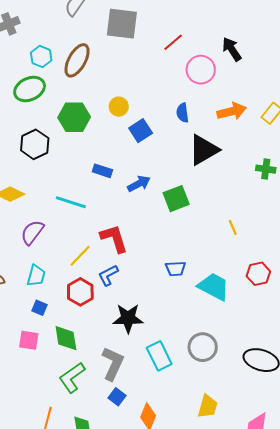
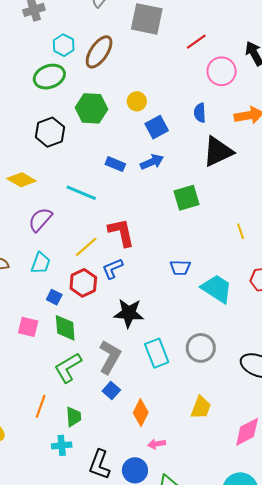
blue arrow: (139, 184) -> (152, 162), moved
blue square: (39, 308) -> (54, 297), moved

